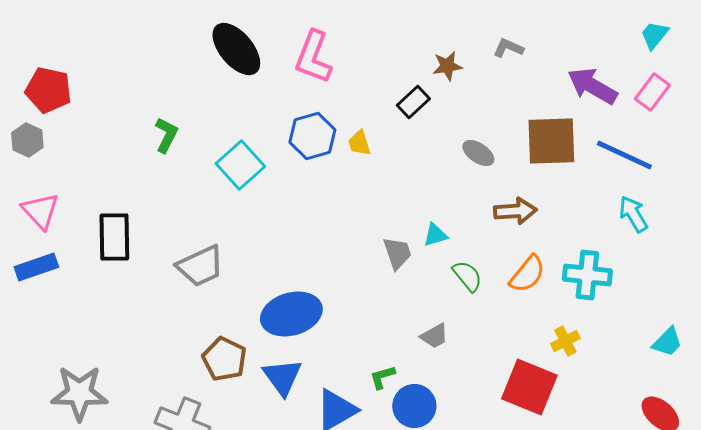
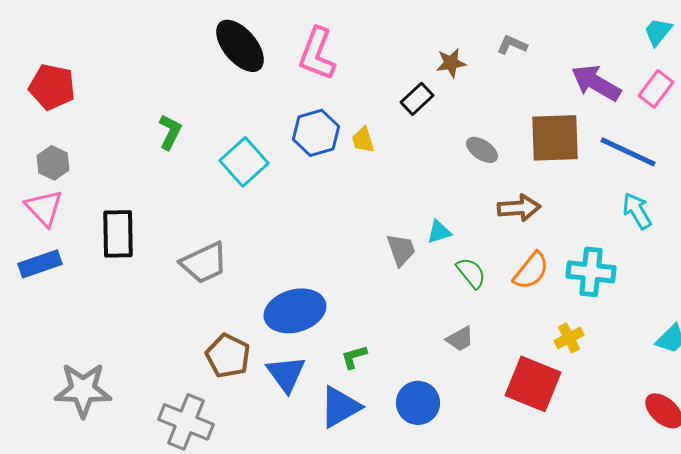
gray hexagon: (27, 140) -> (53, 163), moved
gray trapezoid: (434, 336) -> (460, 339), moved
green L-shape: (382, 377) -> (354, 357), moved

